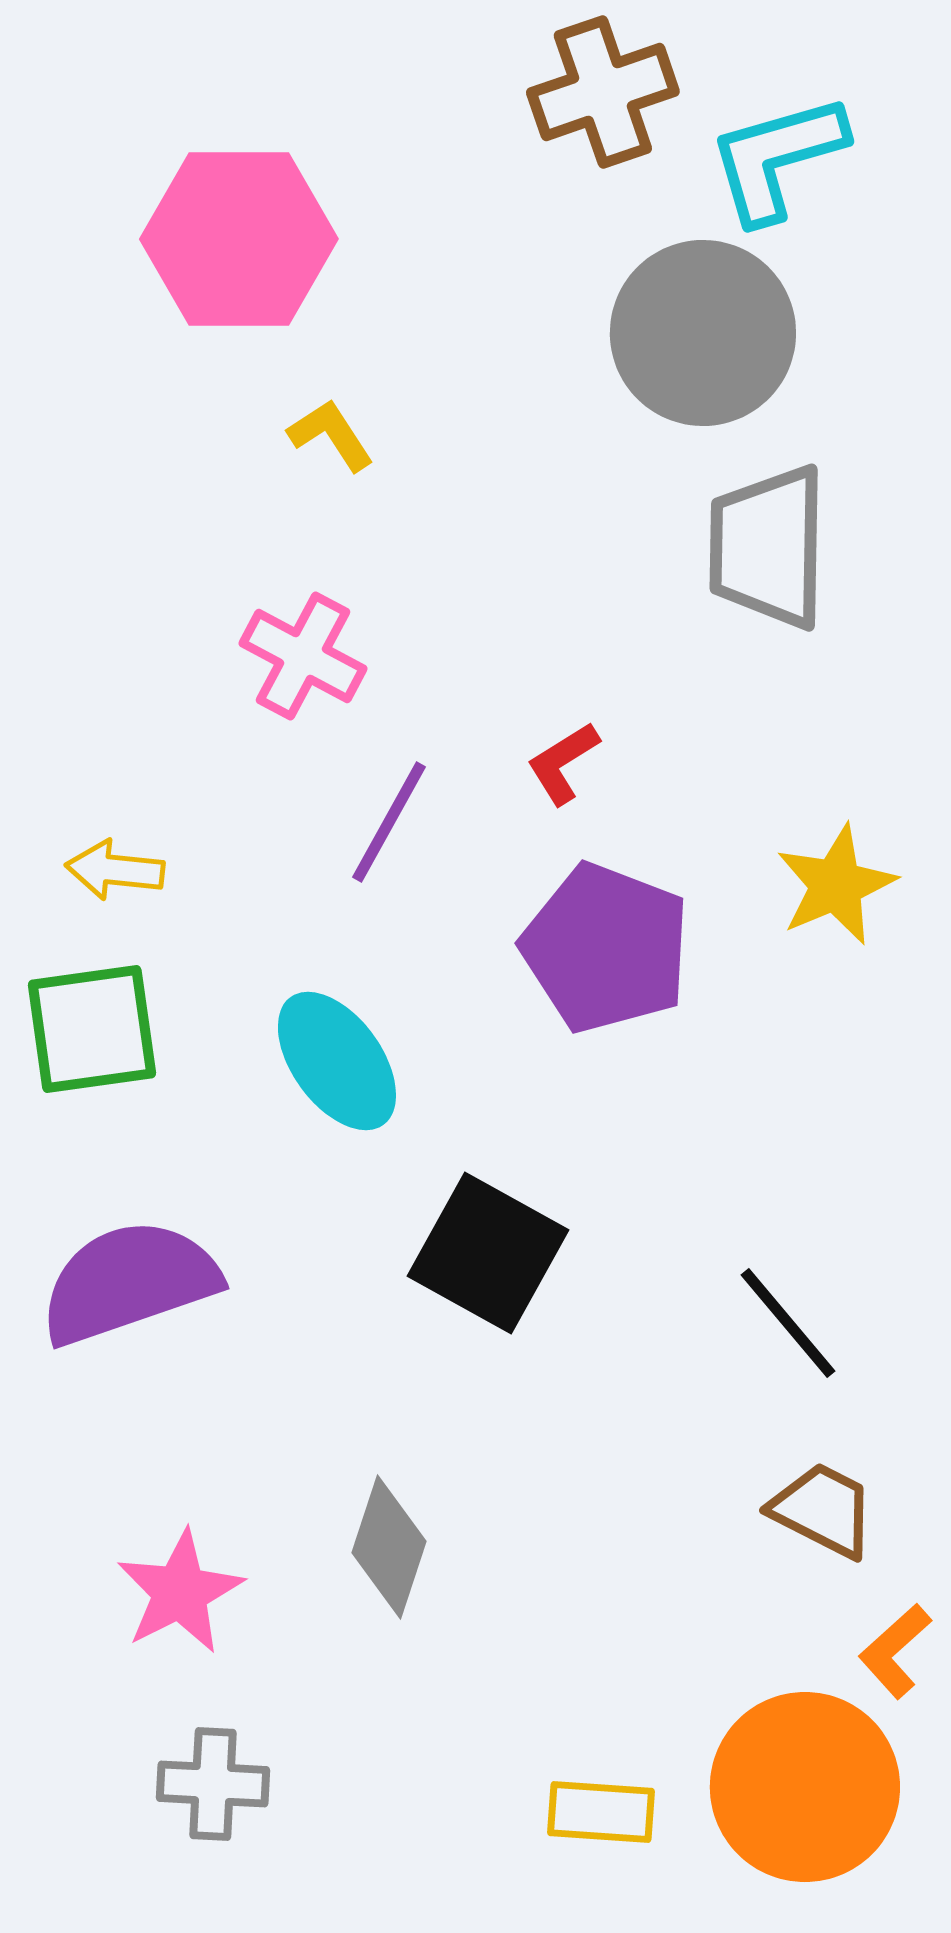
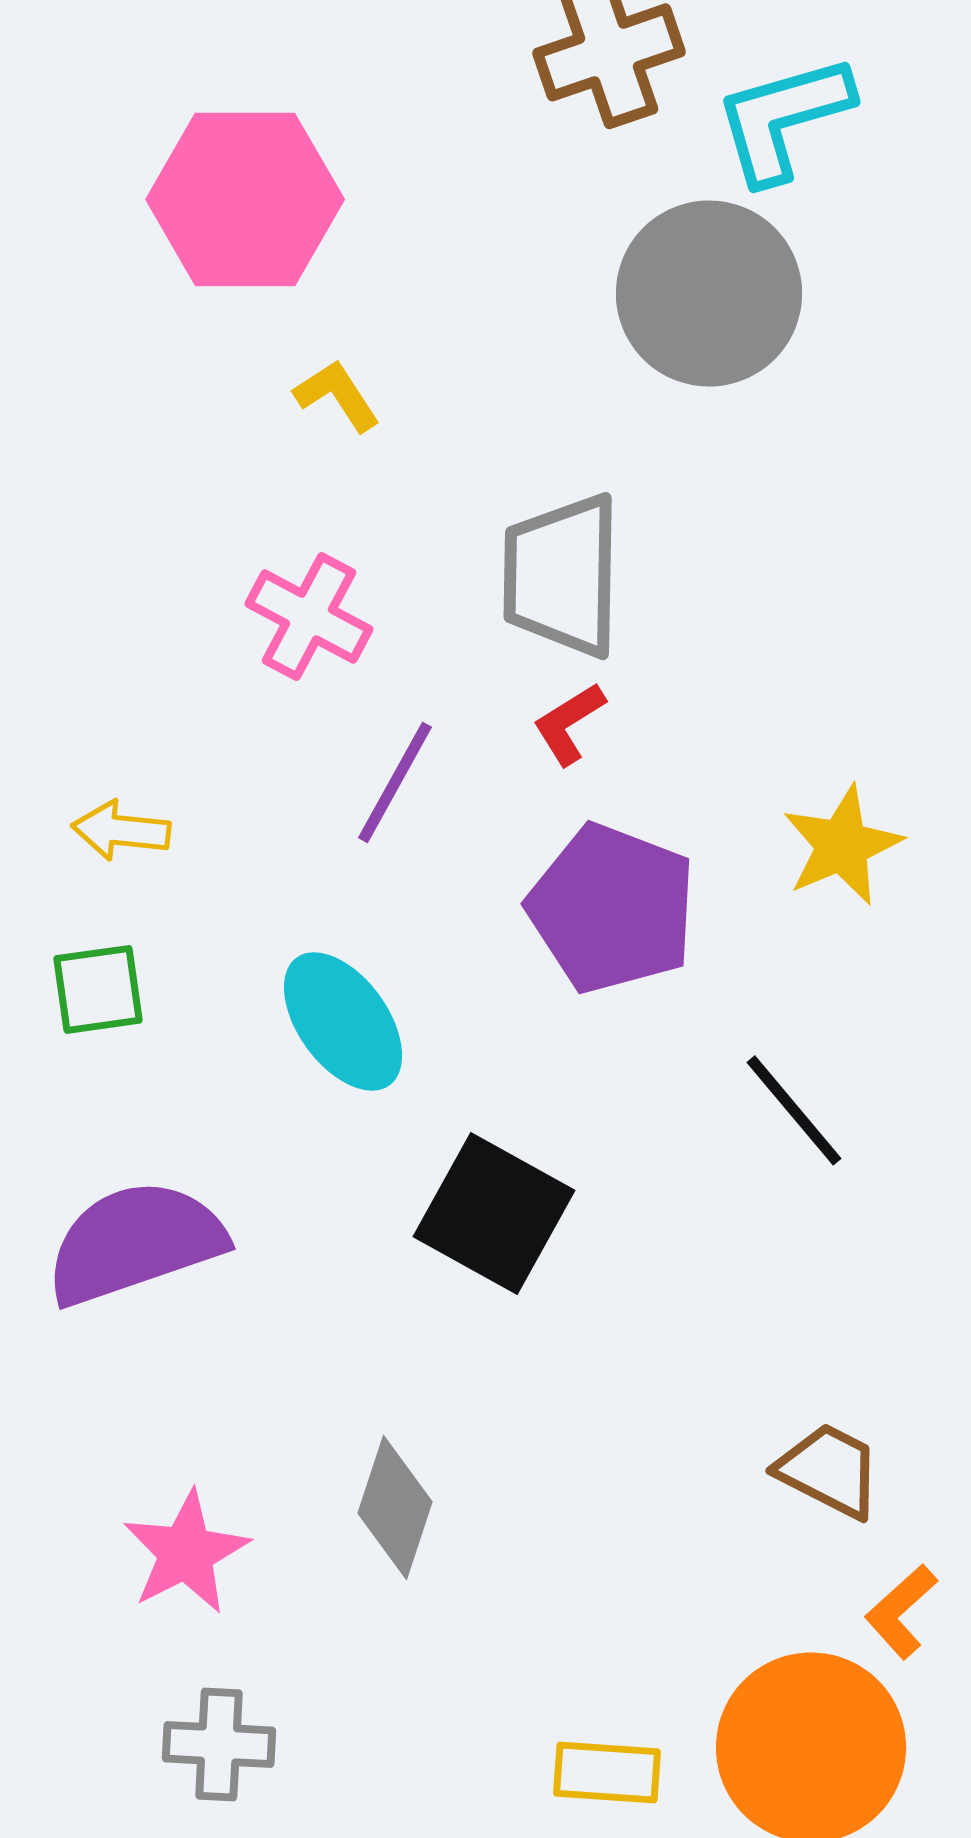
gray trapezoid: (768, 547) -> (562, 575), moved
green square: (92, 1029) -> (98, 989), size x0.7
black line: (788, 1323) -> (794, 1110), moved

